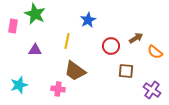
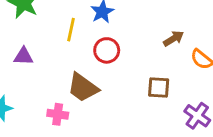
yellow line: (67, 41) -> (71, 30), moved
red circle: (111, 46) -> (107, 50), moved

